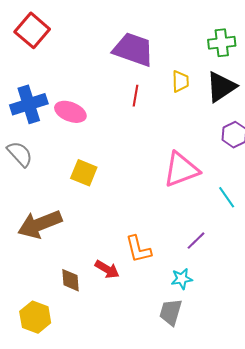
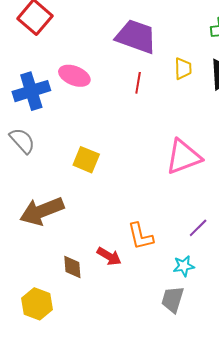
pink ellipse: (70, 112) -> (74, 76), moved

